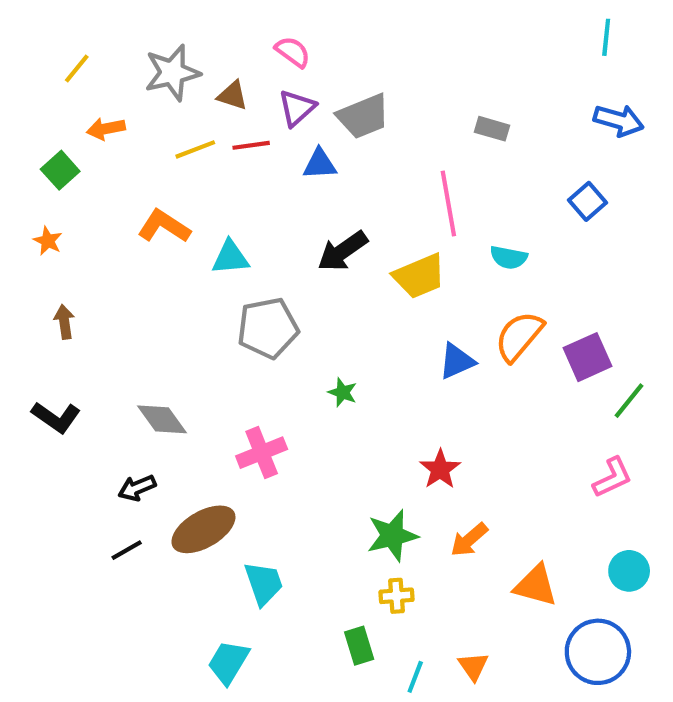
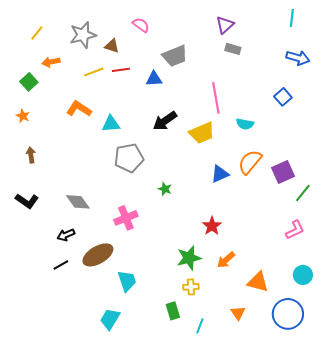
purple triangle: (297, 108) -> (225, 25), moved
gray rectangle: (492, 129) -> (233, 49), moved
orange triangle: (473, 666) -> (238, 313), moved

